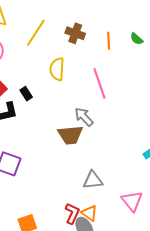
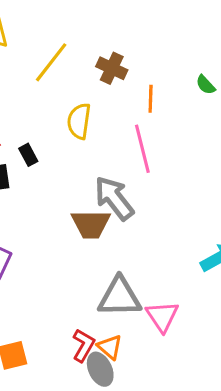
orange line: (109, 41) -> (151, 99), moved
gray arrow: (84, 117) -> (114, 198), size x1.4
gray triangle: (93, 180) -> (120, 297), size x1.4
pink triangle: (132, 201) -> (162, 316), moved

